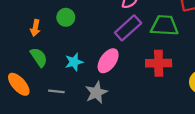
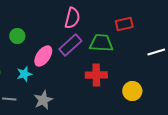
pink ellipse: (108, 61) -> (43, 56), moved

